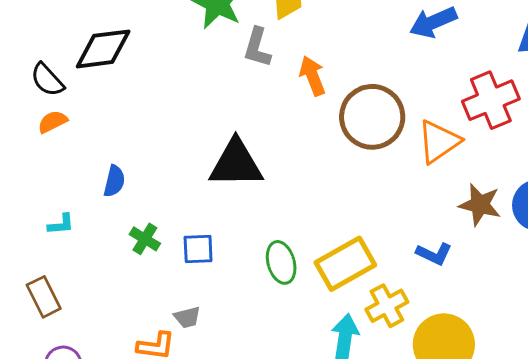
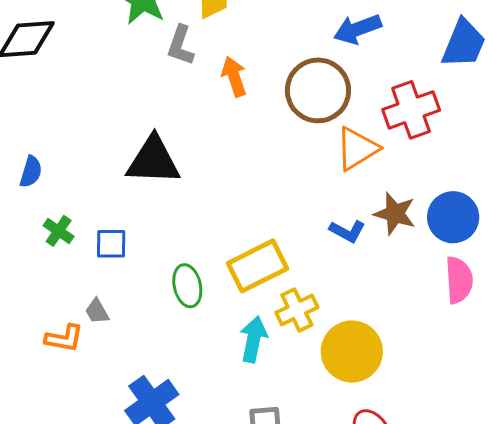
brown circle: (372, 117) -> (318, 90), moved
blue L-shape: (434, 254) -> (347, 231), moved
green ellipse: (281, 262) -> (187, 286), moved
gray trapezoid: (187, 317) -> (97, 311), turned 72

